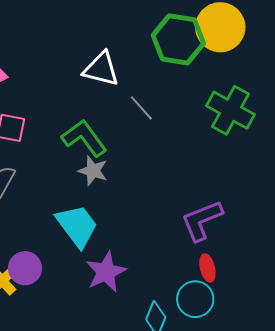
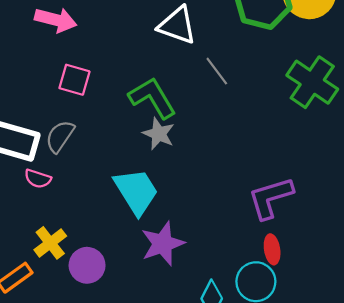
purple circle: (25, 268) -> (87, 265), moved

